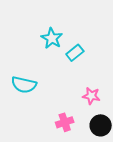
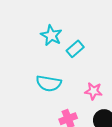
cyan semicircle: (24, 85) -> (49, 83), moved

